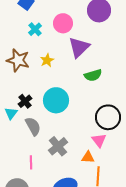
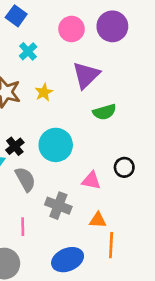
pink circle: (63, 23) -> (72, 29), moved
black circle: (108, 117) -> (124, 167), size x0.6
pink triangle: (99, 140) -> (91, 181), moved, turned -42
gray cross: (58, 146) -> (58, 206), turned -30

